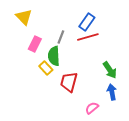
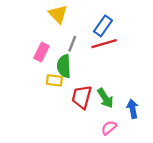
yellow triangle: (24, 17) -> (58, 14), moved
yellow rectangle: (46, 68) -> (54, 80), turned -40
green arrow: (110, 70) -> (105, 98), moved

